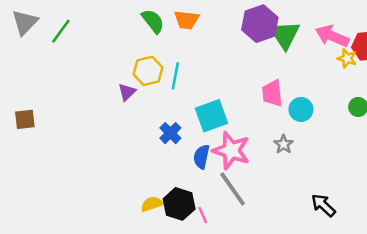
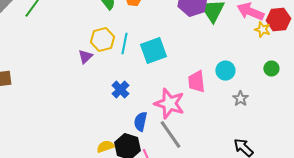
pink trapezoid: (272, 93) -> (196, 82), moved
cyan square: (211, 116) -> (153, 51), moved
gray star: (284, 144) -> (240, 99), moved
blue semicircle: (201, 157) -> (140, 122), moved

